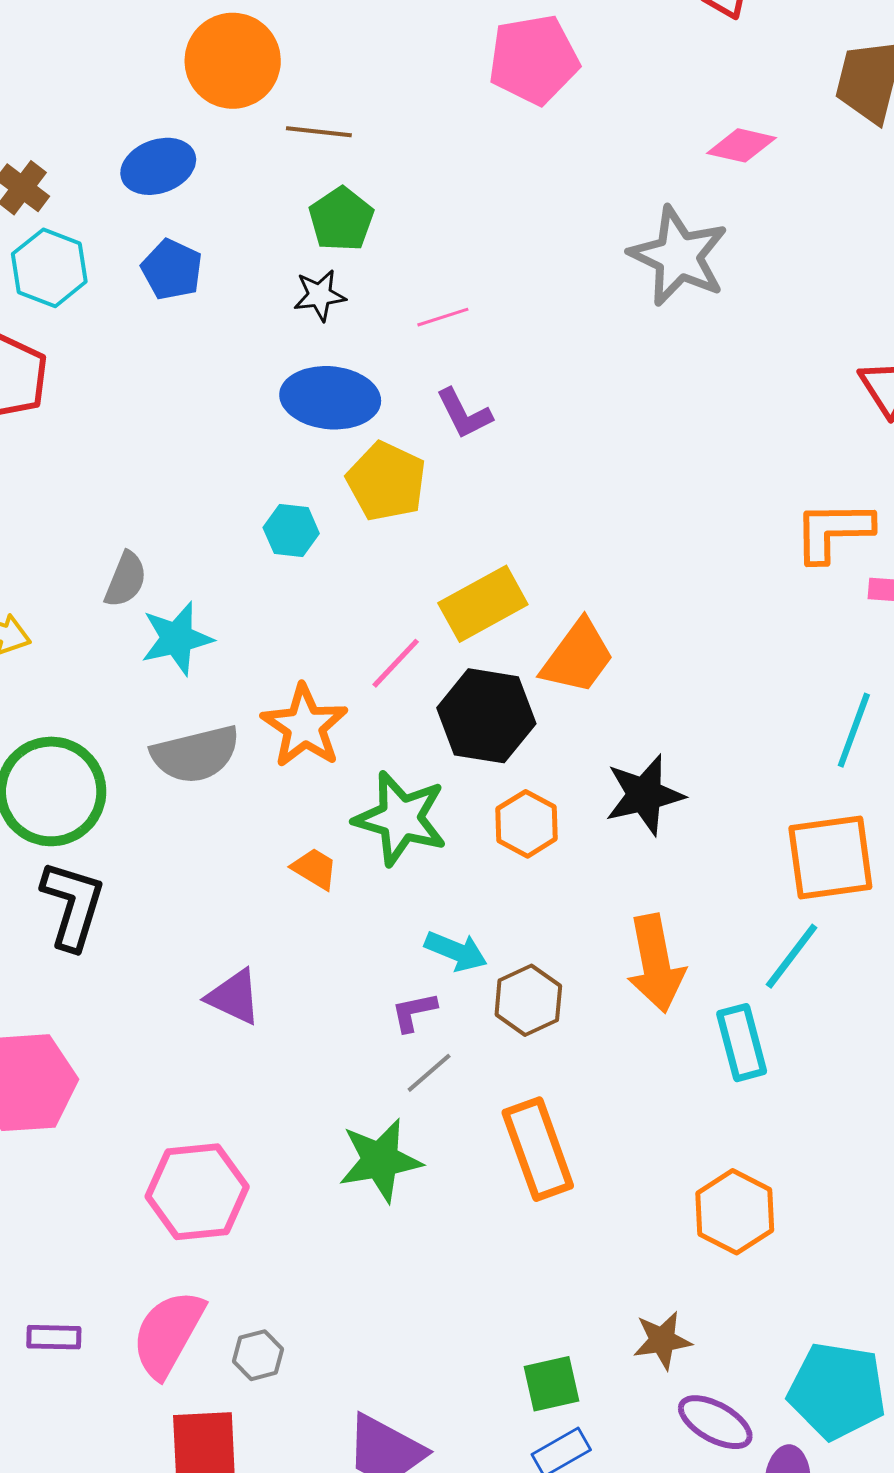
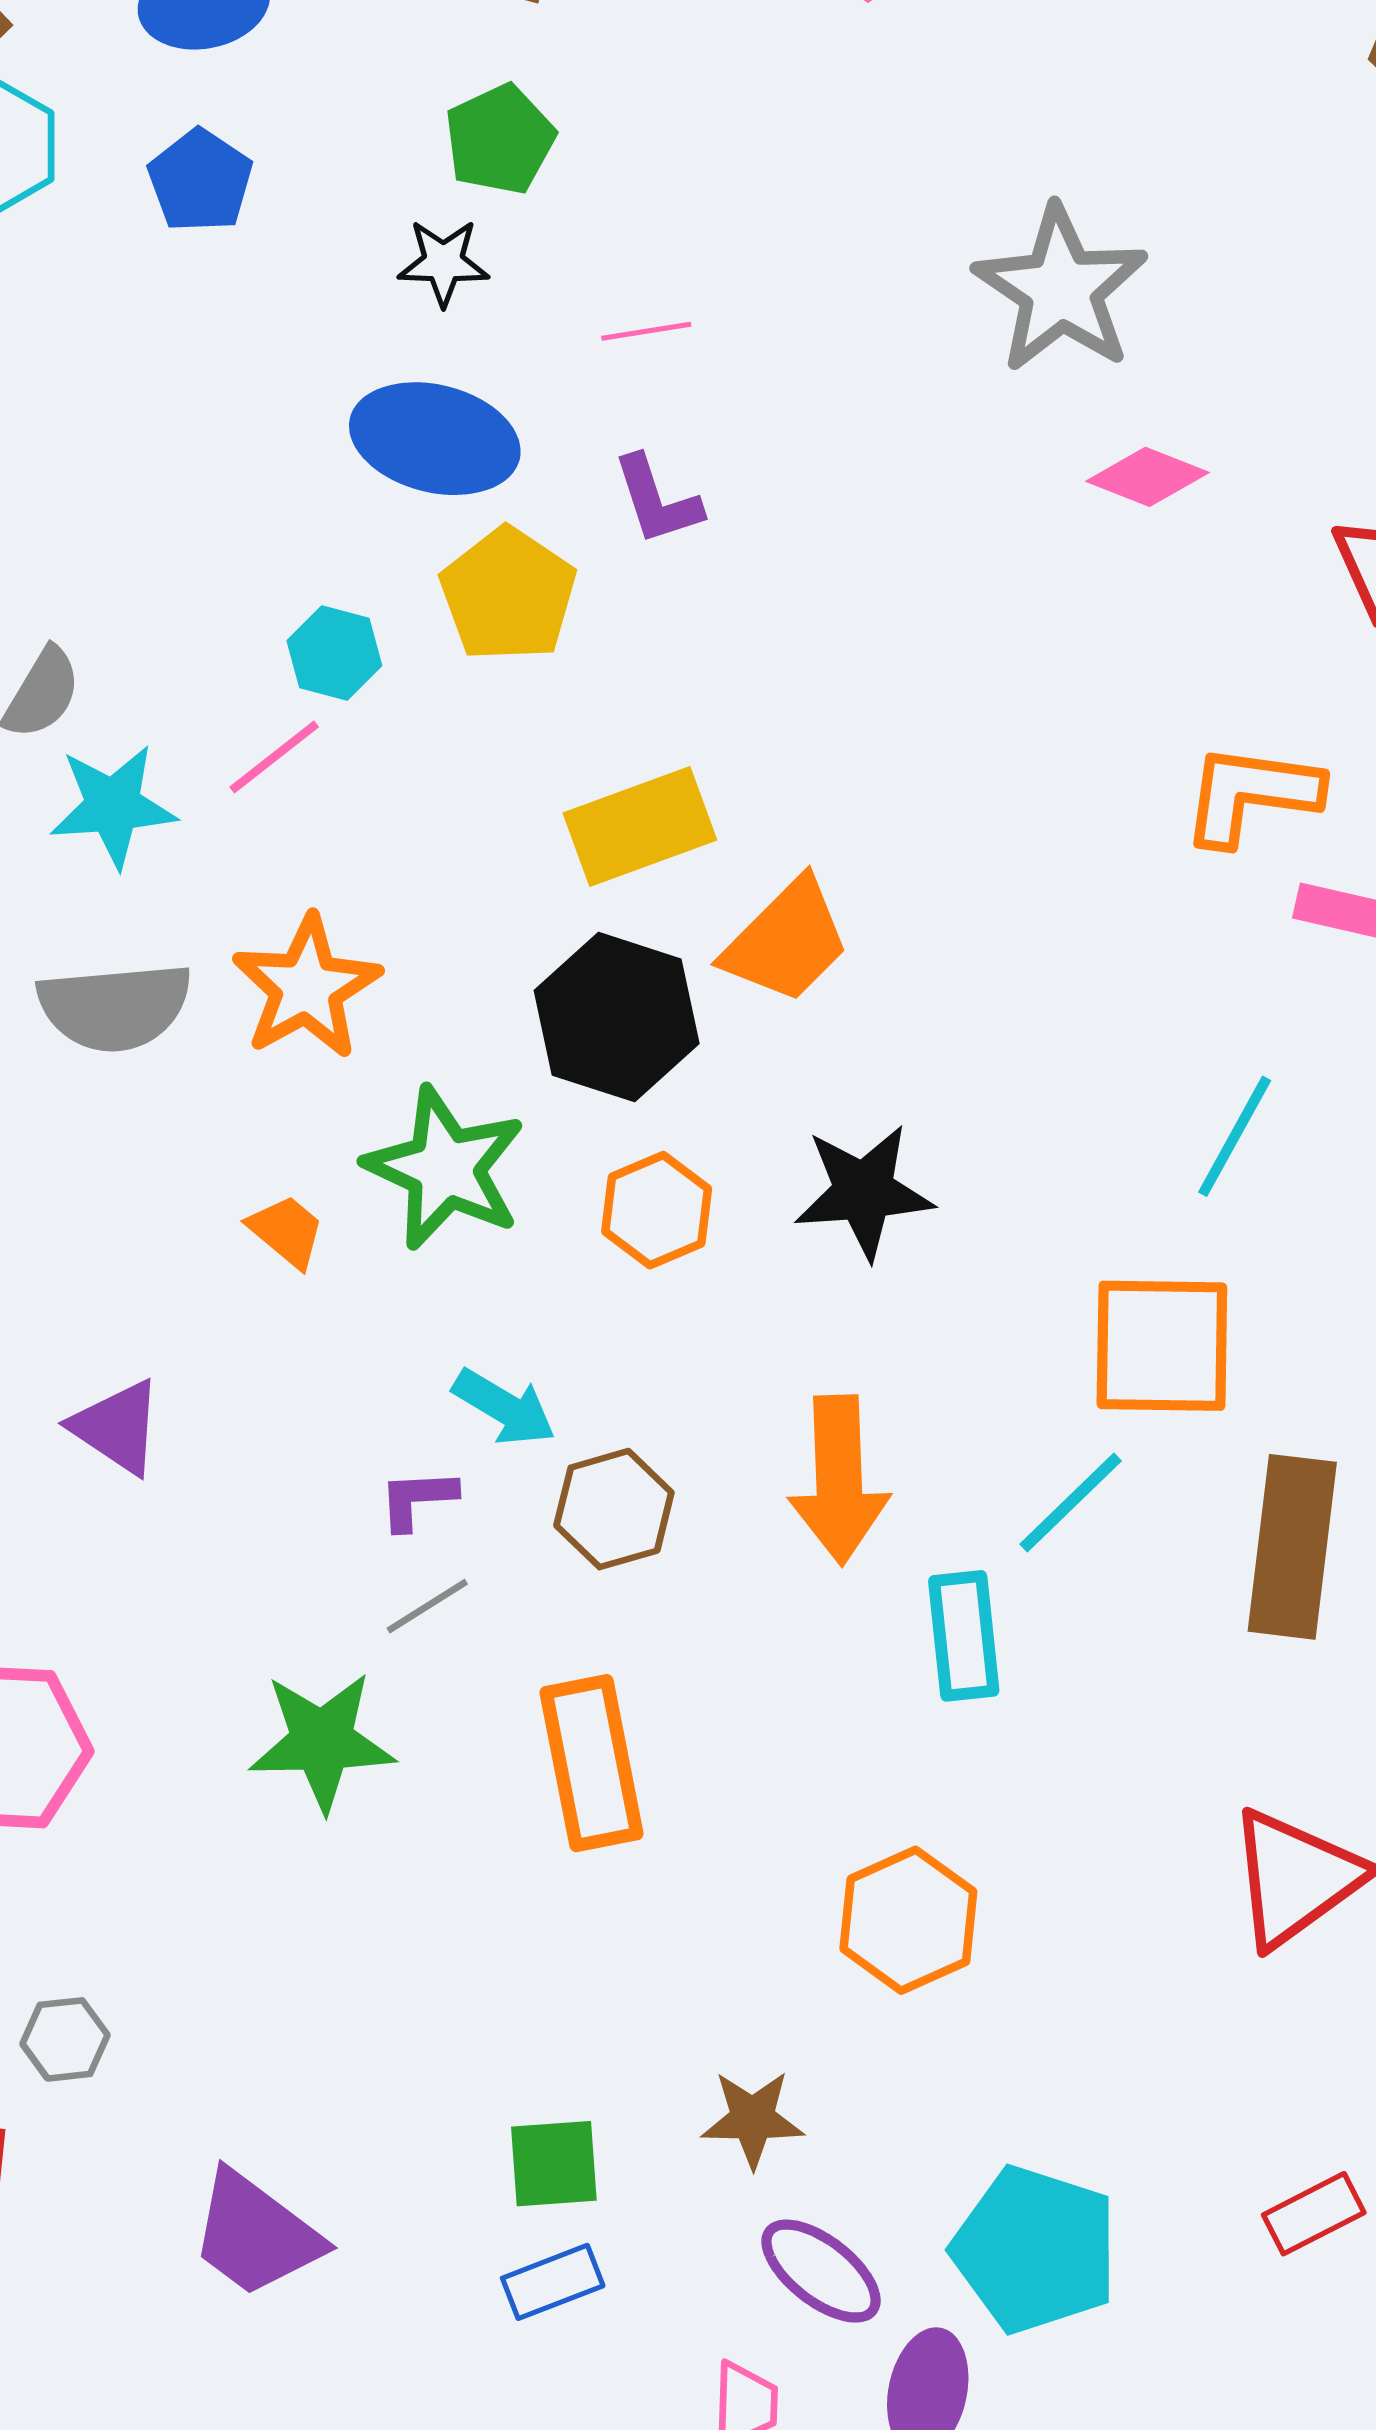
pink diamond: (742, 145) -> (1147, 477), moved
pink line: (396, 663) -> (274, 757), moved

